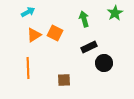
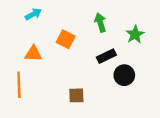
green star: (115, 13) -> (135, 34), moved
orange triangle: (34, 35) -> (33, 54), moved, turned 35
orange line: (28, 68) -> (19, 85), moved

